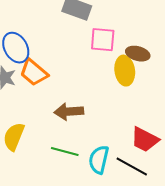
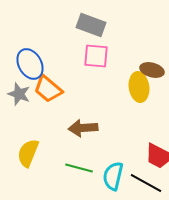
pink square: (103, 40) -> (96, 56), moved

